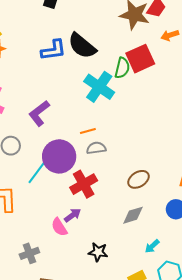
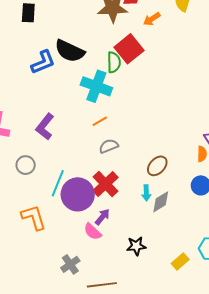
orange line: (88, 131) -> (100, 121), moved
purple circle: (59, 156) -> (78, 194), moved
cyan arrow: (152, 246) -> (146, 193), moved, turned -35

